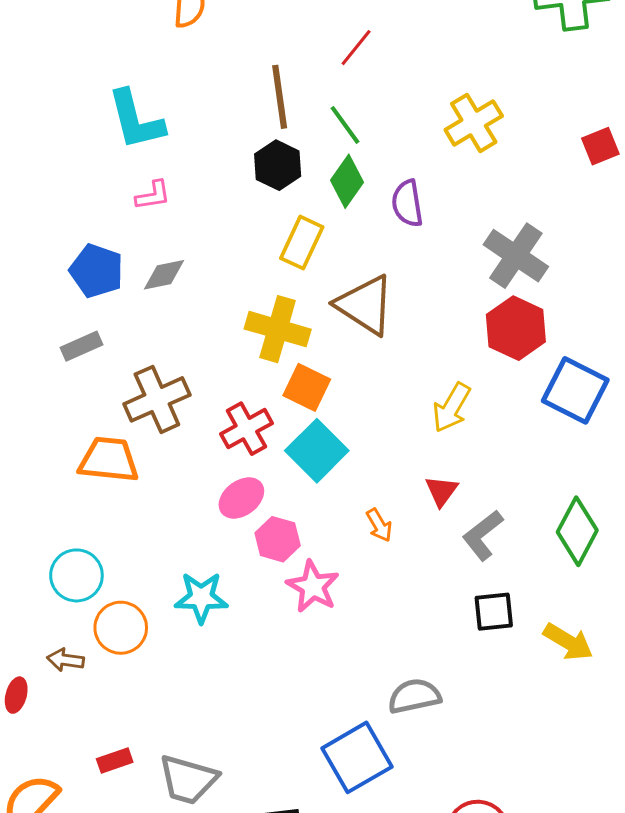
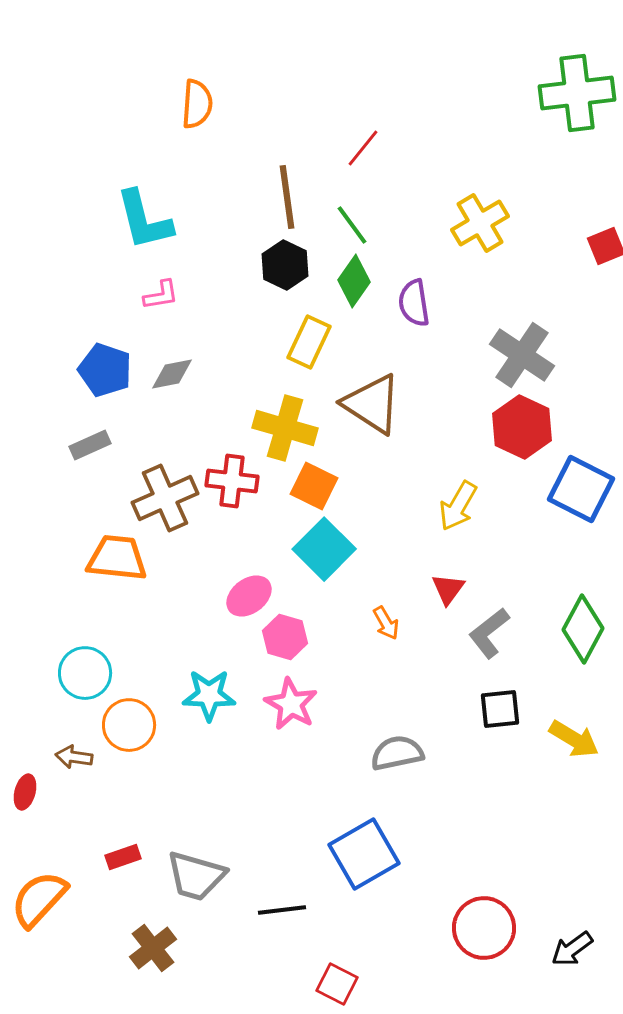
red cross: (246, 429) -> (232, 481), moved, turned 36
pink star: (313, 586) -> (291, 704), moved
gray semicircle: (414, 696) -> (397, 753), moved

